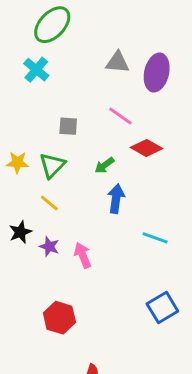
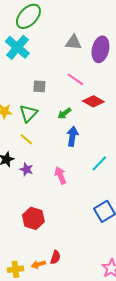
cyan cross: (36, 70) -> (17, 47), size x1.4
cyan line: (155, 238) -> (99, 163), turned -66
pink arrow: (83, 255) -> (60, 175), moved

